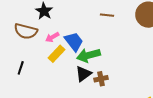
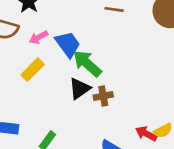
yellow rectangle: (56, 54) -> (33, 70), moved
green arrow: (88, 55) -> (87, 63), turned 55

